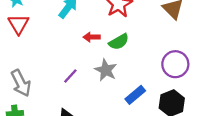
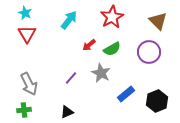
red arrow: (92, 37) -> (89, 45), turned -40
purple circle: (175, 64) -> (149, 52), moved

